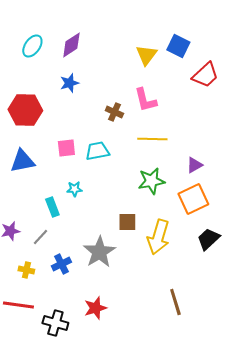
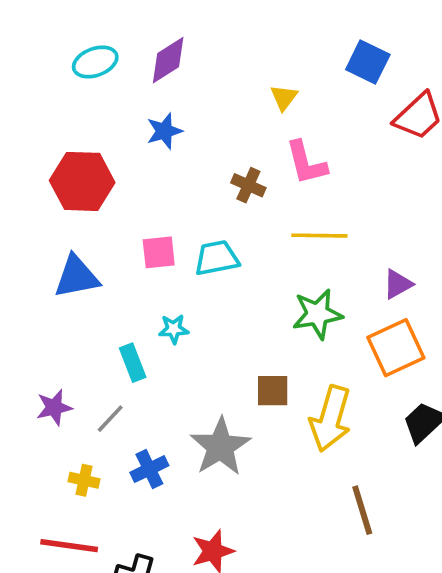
cyan ellipse: (32, 46) -> (95, 62), turned 35
yellow triangle: (146, 55) -> (284, 97), moved, size x0.7
brown line: (175, 302) -> (362, 510), moved

